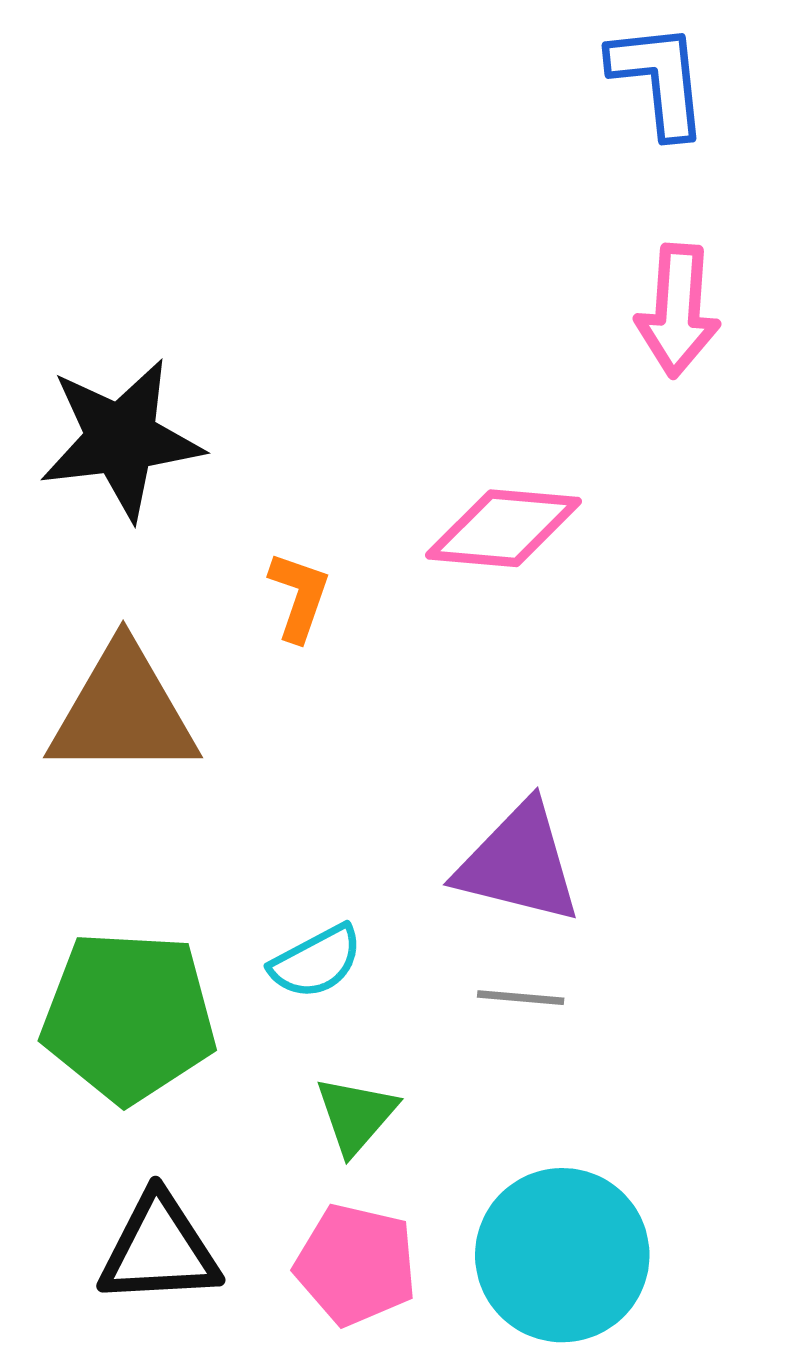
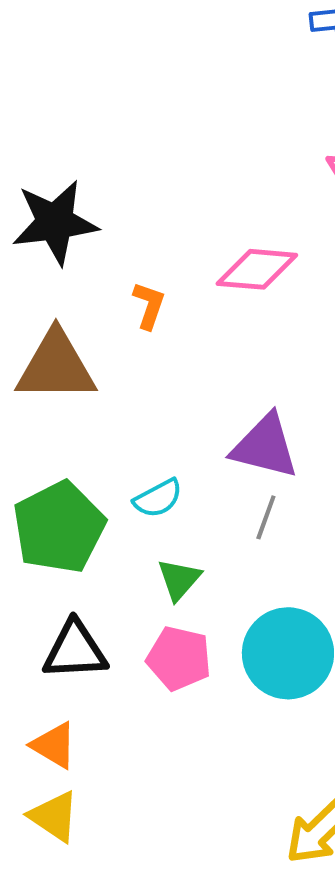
gray line: (521, 998) -> (266, 517), turned -75
green pentagon: (129, 1017) -> (59, 527), turned -30

